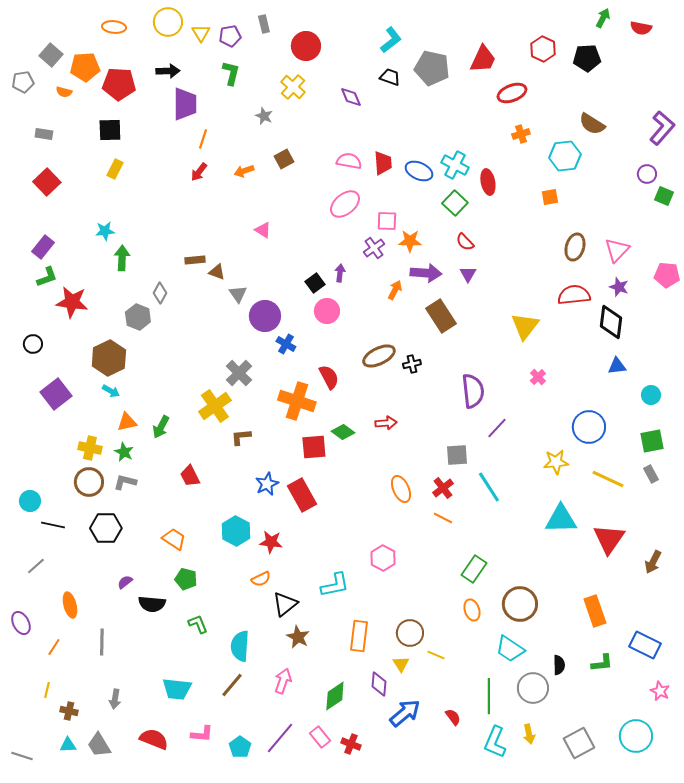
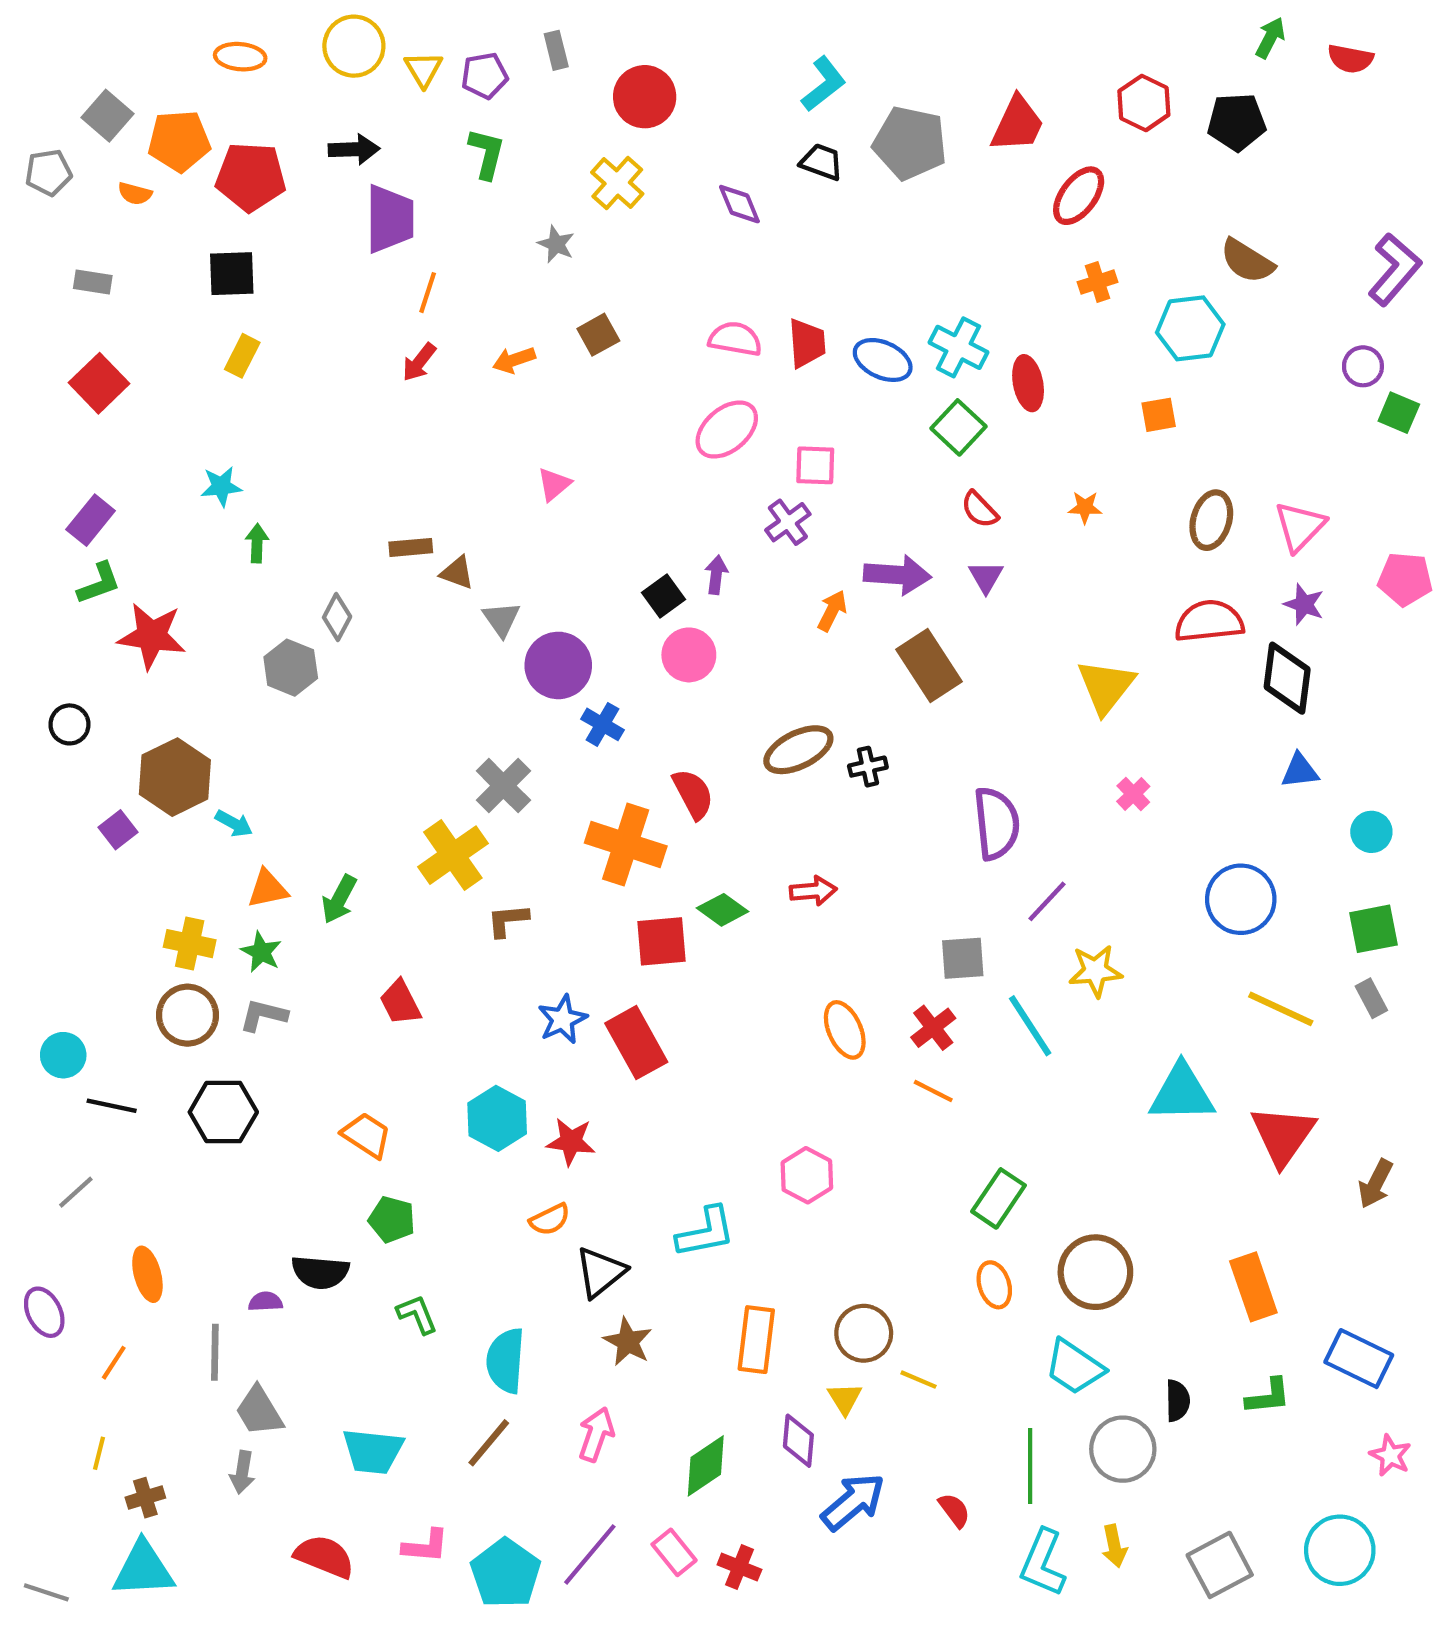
red ellipse: (512, 93) -> (1079, 196), turned -32
pink triangle: (263, 230) -> (554, 484), turned 48
orange star: (410, 241) -> (1085, 507), moved, size x0.7
green arrow: (122, 258) -> (257, 543), size x0.7
brown hexagon: (109, 358) -> (175, 777), moved
purple square: (56, 394) -> (118, 830), size x0.6
yellow star: (556, 462) -> (1095, 971), moved
purple semicircle: (125, 582) -> (265, 1302), moved, turned 35
brown cross: (69, 711) -> (145, 1498), turned -30
cyan triangle: (68, 745) -> (143, 1569), size x1.8
gray trapezoid: (99, 745) -> (259, 1411), moved
cyan pentagon: (240, 747) -> (506, 1573), size x1.5

